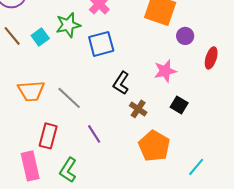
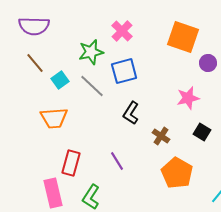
cyan square: (40, 37) -> (60, 80), moved
black L-shape: (121, 83) -> (131, 113), moved
gray line: (69, 98) -> (92, 86), moved

